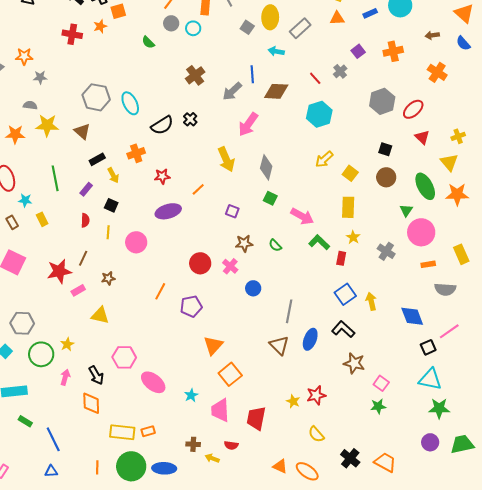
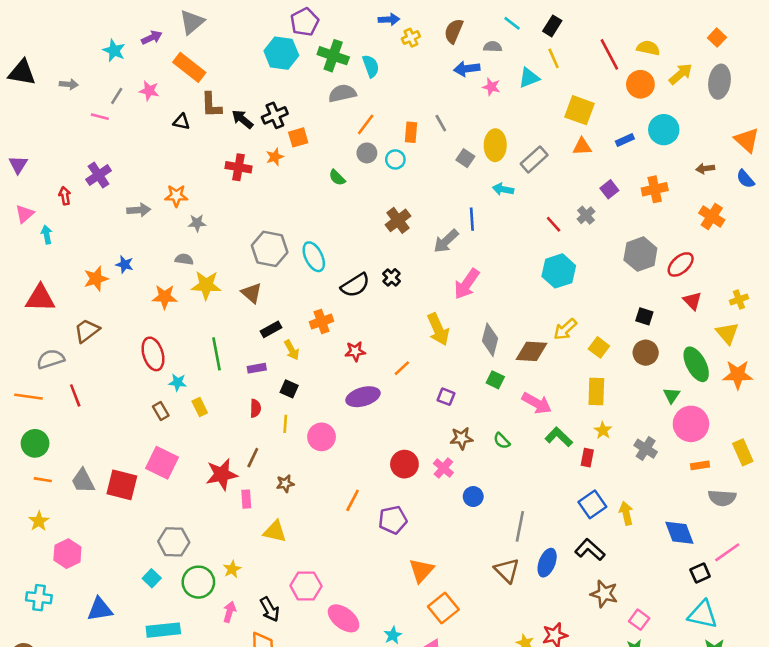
brown diamond: (276, 91) -> (532, 351), moved
purple rectangle: (86, 189) -> (257, 368), turned 40
pink rectangle: (78, 290) -> (246, 499), turned -64

